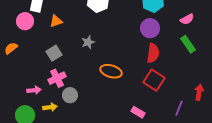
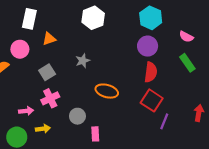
pink semicircle: (187, 19) -> (186, 37), turned 56
pink circle: (25, 21) -> (20, 49), moved
gray circle: (70, 95) -> (77, 116), moved
purple line: (179, 108) -> (164, 121), moved
pink rectangle: (138, 112) -> (95, 134), moved, turned 56

